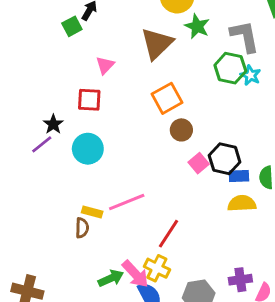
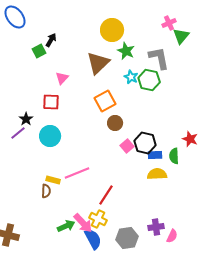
cyan star: (250, 75) -> (131, 77), moved

